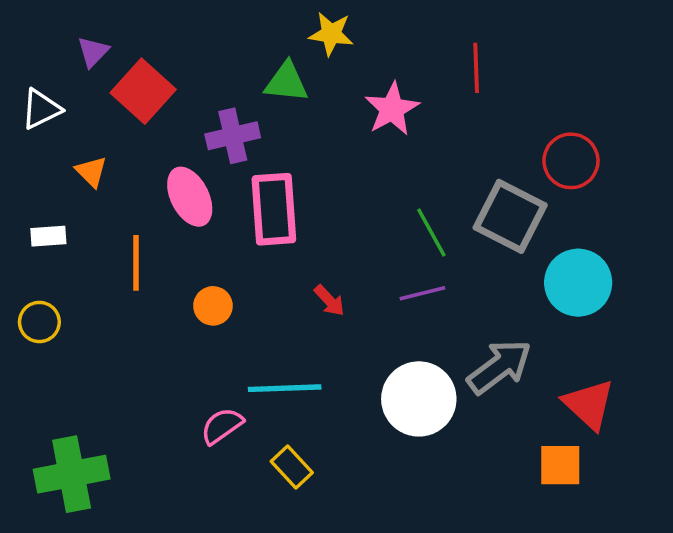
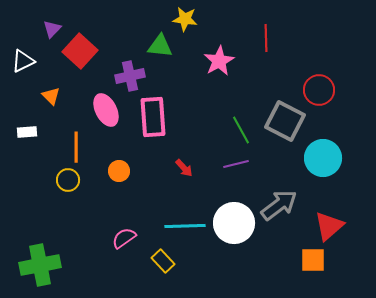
yellow circle: (39, 322) -> (68, 180), moved
cyan line: (285, 388) -> (185, 226), moved
red triangle: (589, 404) -> (329, 226), turned 36

